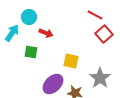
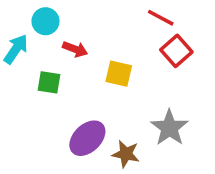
yellow square: (71, 61) -> (119, 74), moved

